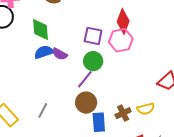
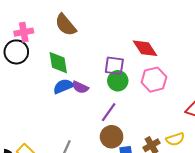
red diamond: (123, 21) -> (145, 48), turned -50
pink hexagon: (121, 40) -> (154, 80), moved
green circle: (93, 61) -> (118, 81), moved

